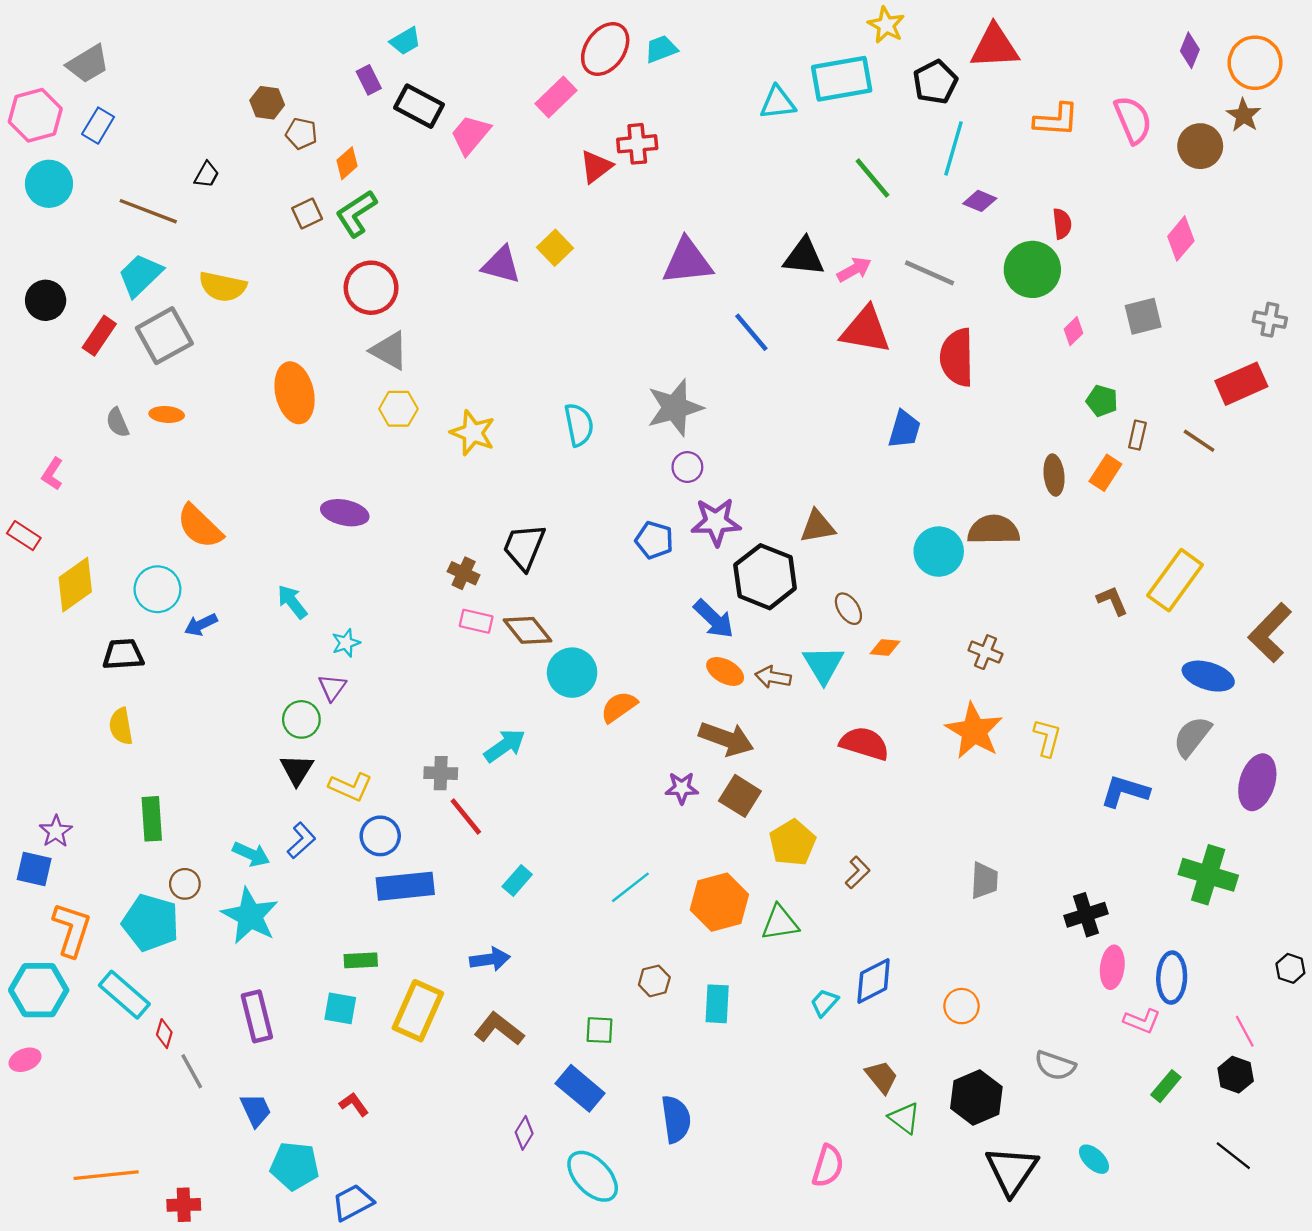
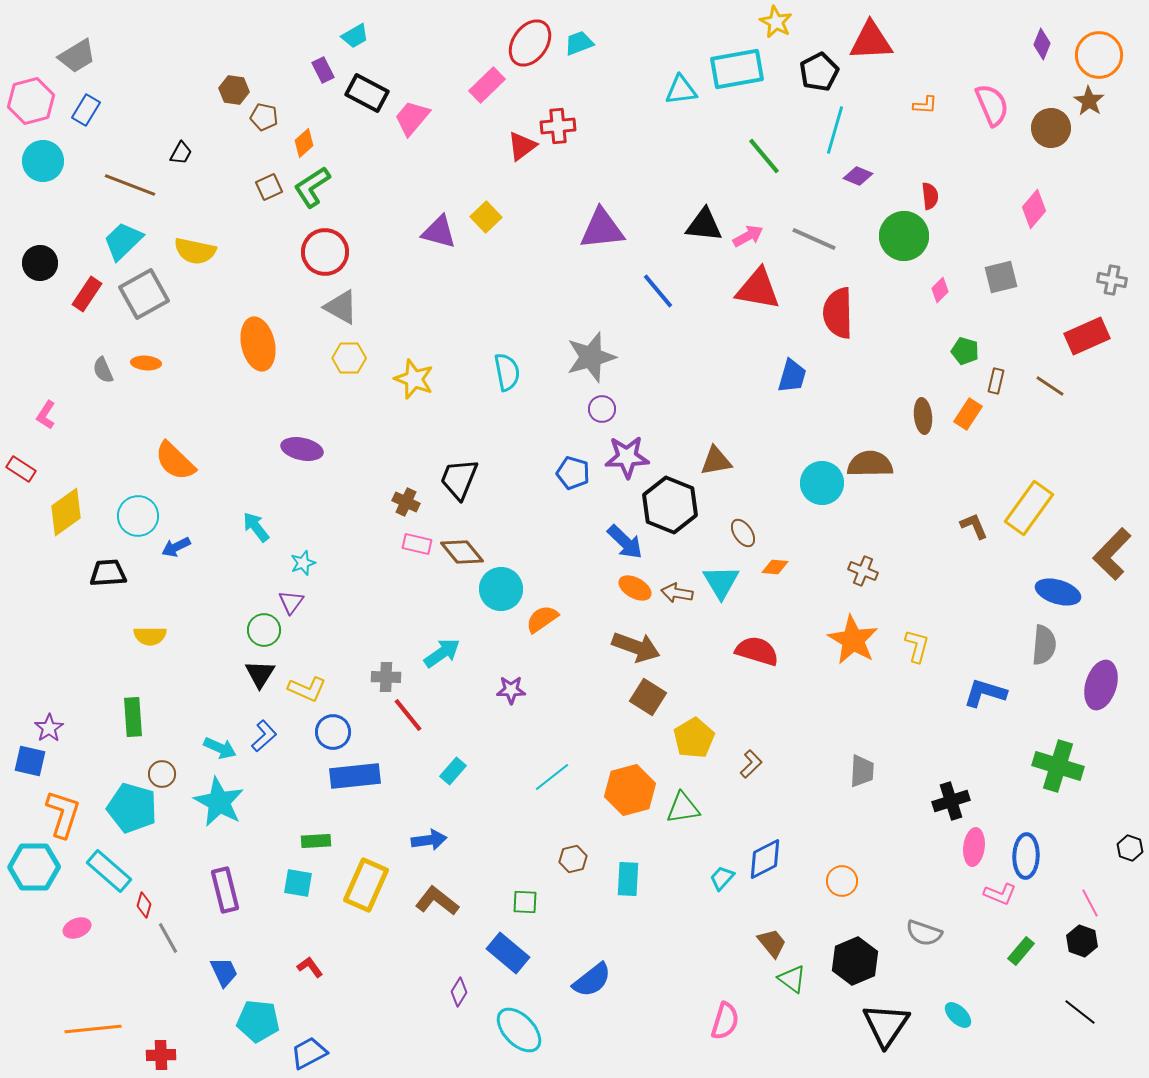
orange L-shape: (1056, 120) -> (925, 105), size x0.6
yellow semicircle: (121, 726) -> (150, 636), moved, turned -80
gray semicircle: (1192, 737) -> (1044, 645), turned 147
purple star: (682, 788) -> (511, 690), moved
pink ellipse: (25, 1060) -> (77, 928), moved
blue semicircle: (676, 1119) -> (592, 980), turned 60

